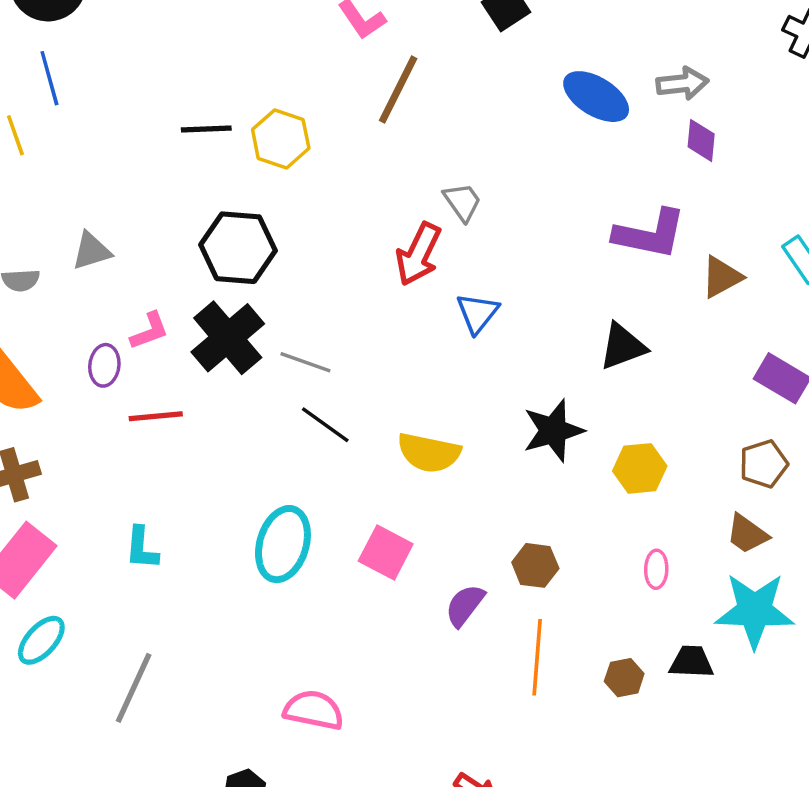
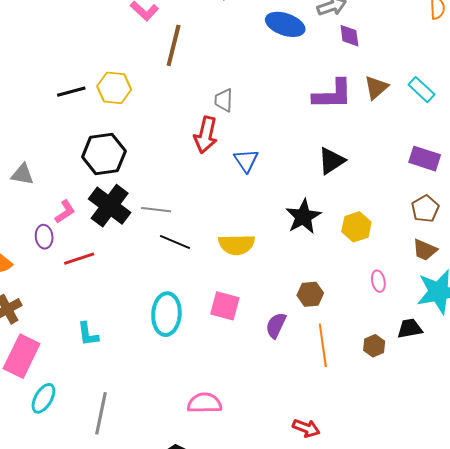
gray trapezoid: (462, 202) -> (224, 100), turned -130
gray triangle: (91, 251) -> (22, 174), turned 40
brown triangle: (722, 277) -> (376, 88), moved

